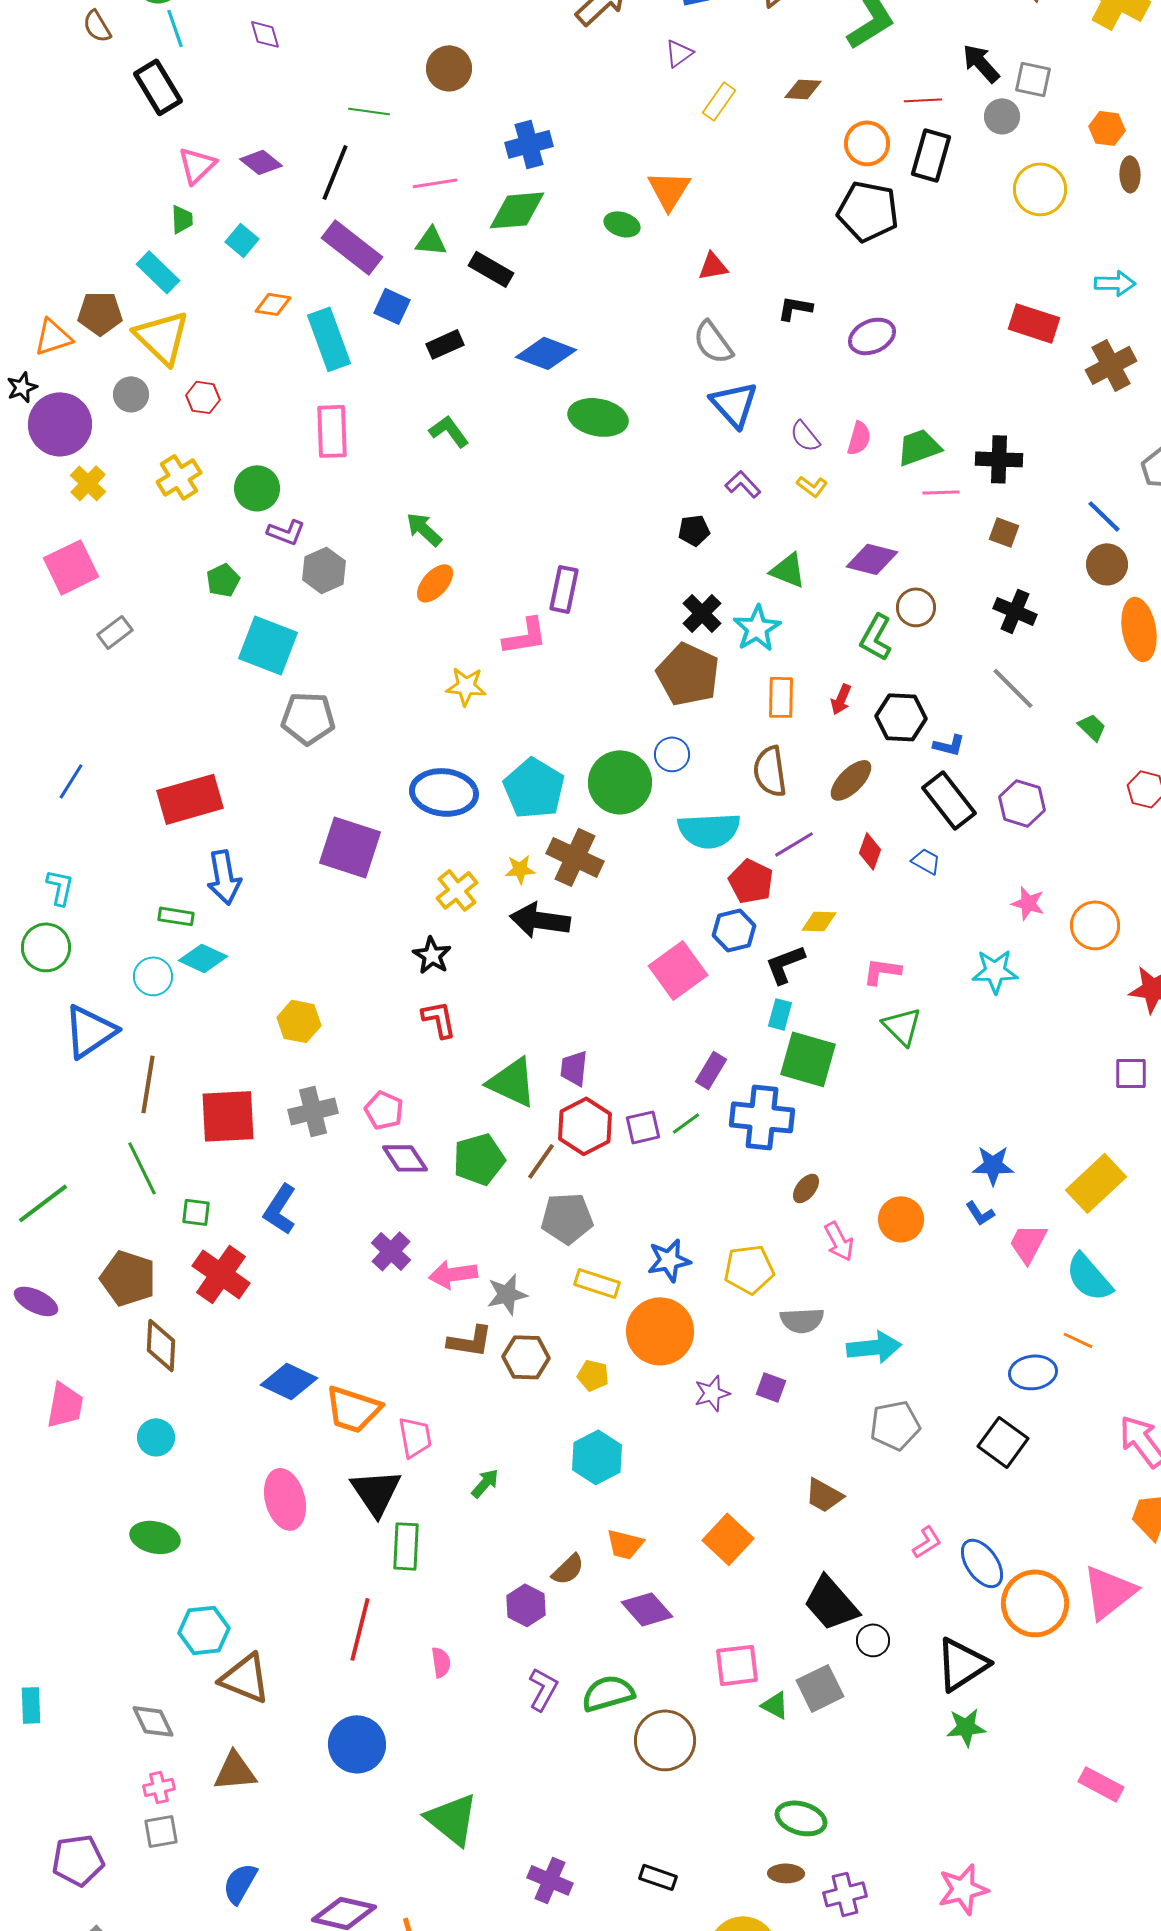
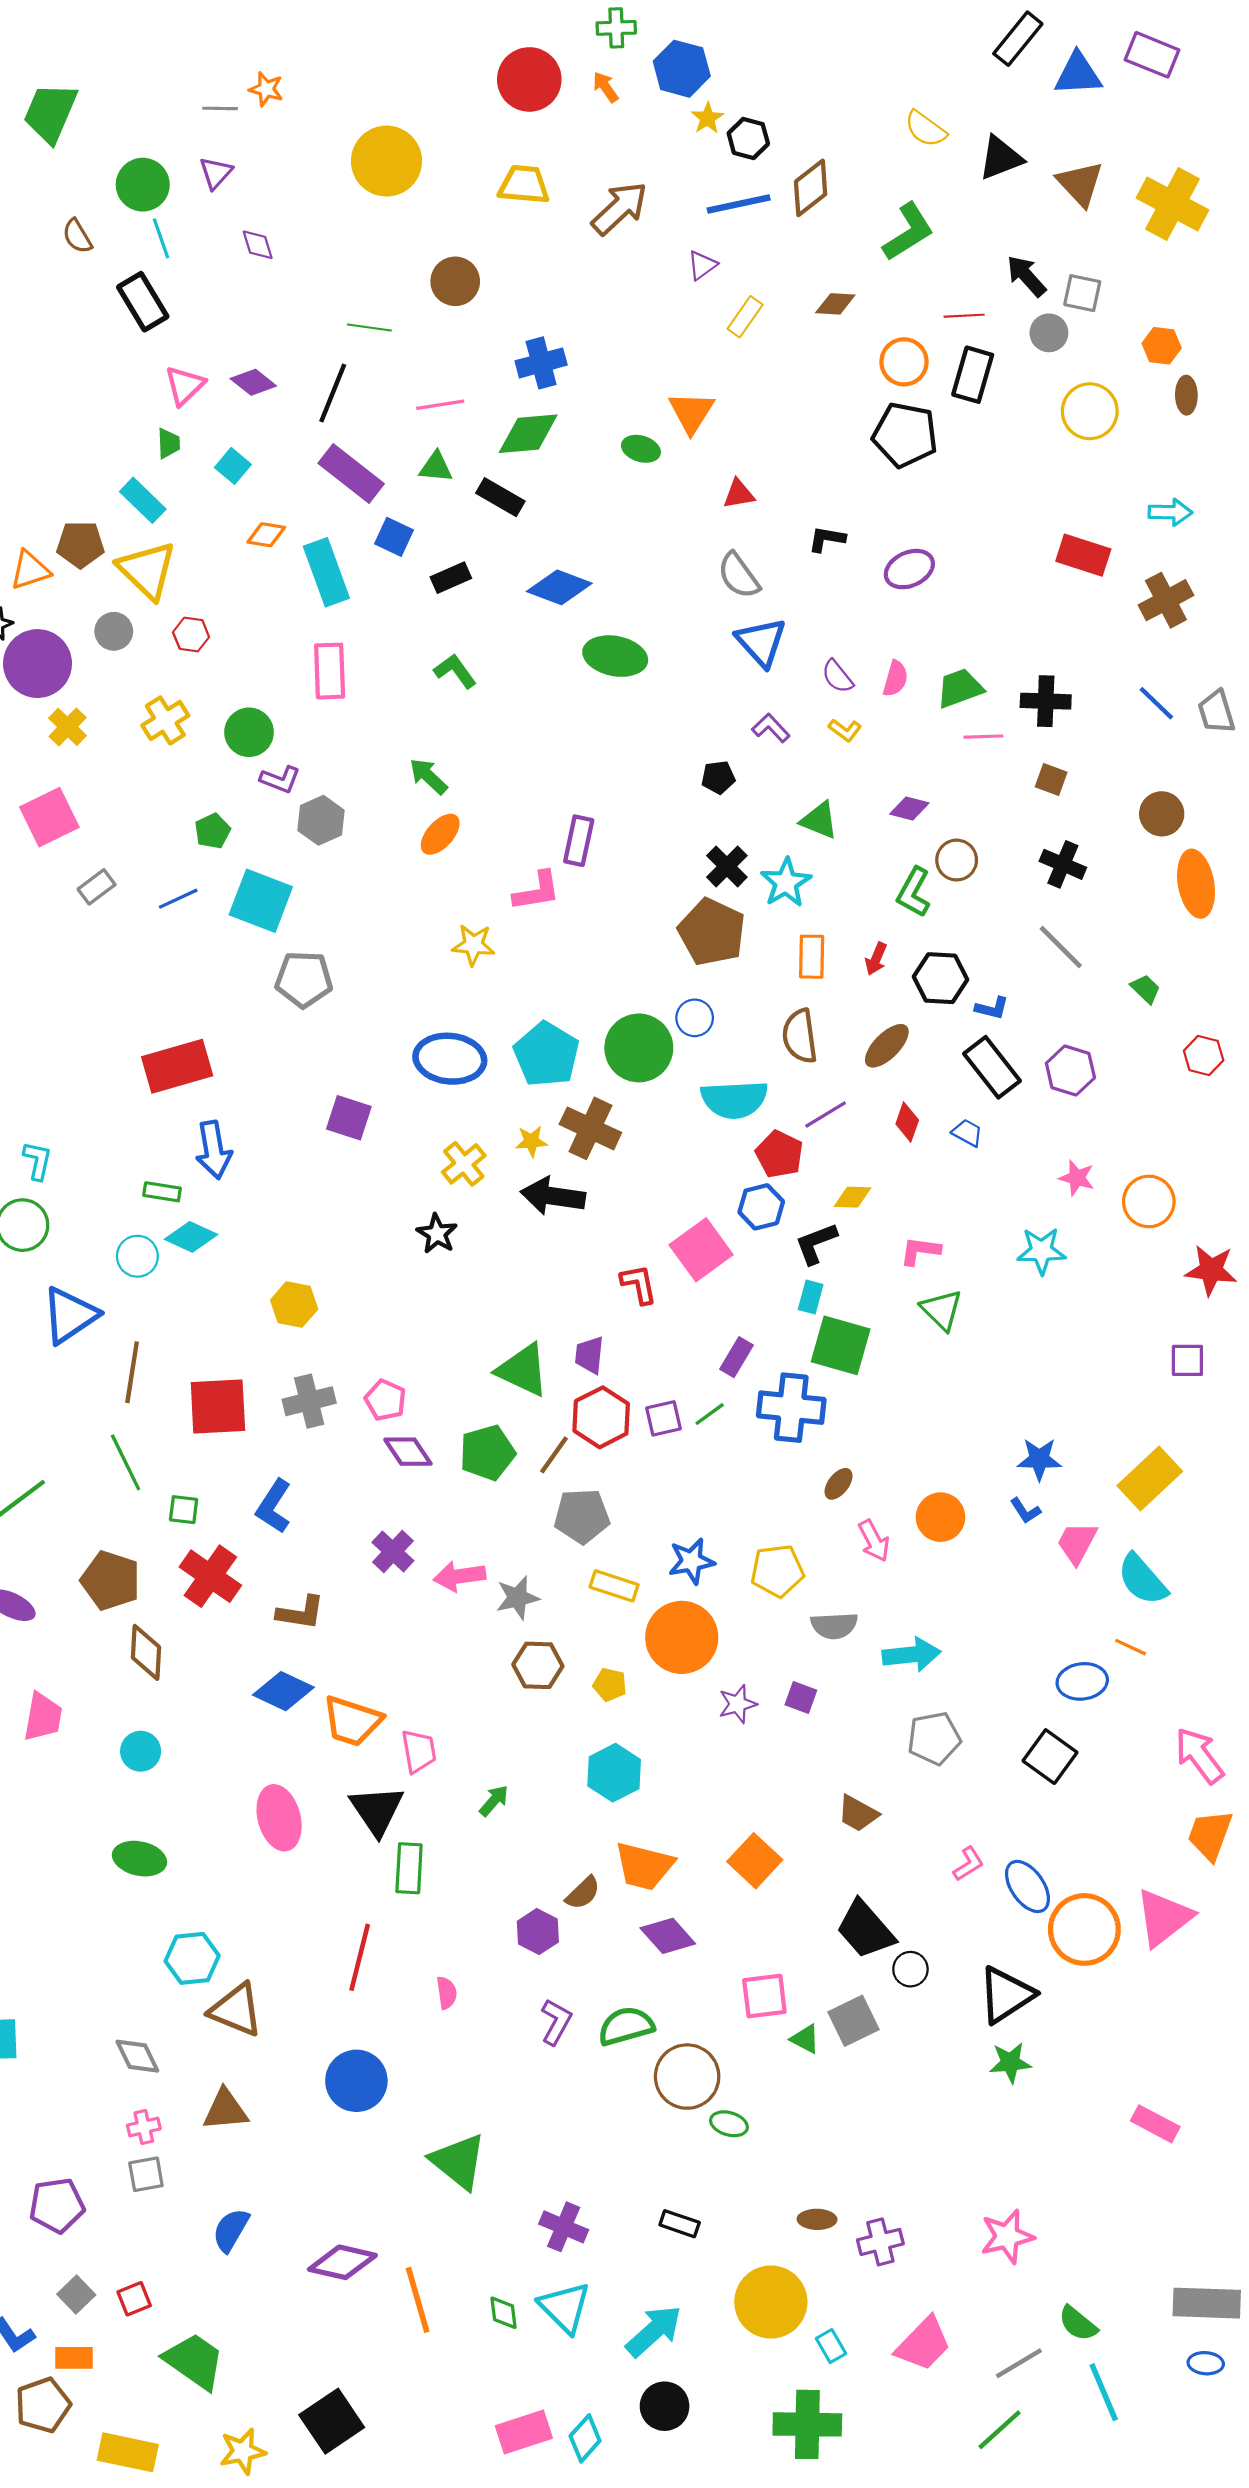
blue line: (1104, 516) -> (1156, 703), moved
purple diamond: (872, 559) -> (909, 808), size x0.7
blue line: (71, 781) -> (178, 899), moved, turned 33
purple square: (350, 847) -> (349, 1118), size x0.7
red L-shape: (439, 1019) -> (639, 1284), moved
brown L-shape: (470, 1341) -> (301, 1613), moved
orange trapezoid: (625, 1544) -> (644, 1866), size x1.5
green ellipse: (801, 1818) -> (729, 2124), moved, size x0.7

